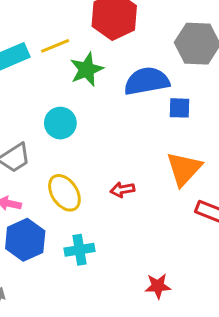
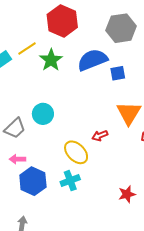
cyan circle: (60, 123) -> (43, 114), moved
red arrow: (122, 190) -> (100, 136), moved
yellow ellipse: (64, 193) -> (76, 152), moved

